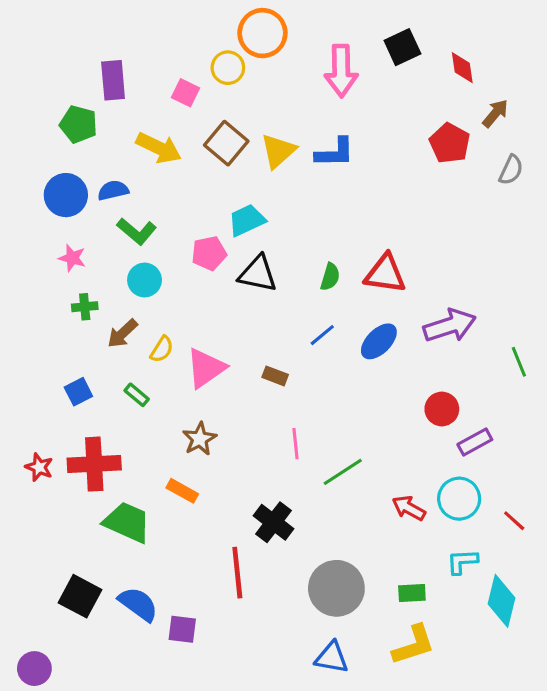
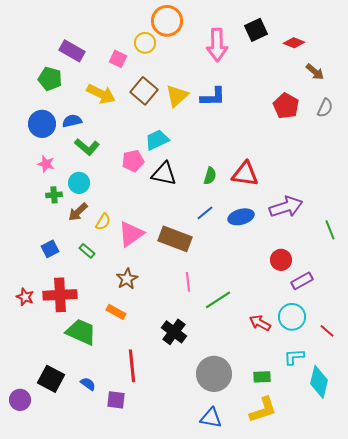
red diamond: (462, 68) -> (294, 43), turned -60
purple rectangle: (113, 80) -> (72, 51), turned -55
brown arrow: (495, 113) -> (315, 72), turned 90
red pentagon: (450, 143) -> (286, 106), moved
cyan circle: (145, 280) -> (79, 183), moved
blue ellipse: (379, 341) -> (241, 217), turned 30
brown rectangle: (275, 376) -> (175, 239), size x2.0
red line: (237, 573) -> (132, 366), moved
blue semicircle: (138, 604) -> (88, 384), size x0.6
purple circle: (34, 669) -> (20, 400), moved

